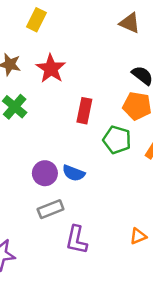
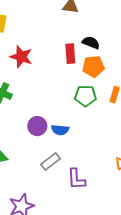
red rectangle: (84, 111) -> (70, 54), moved
purple circle: (45, 173) -> (37, 126), moved

